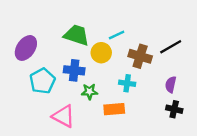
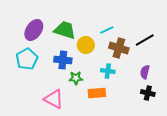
cyan line: (117, 35) -> (107, 30), moved
purple ellipse: (26, 48) -> (34, 30), moved
cyan pentagon: (42, 81) -> (27, 59), moved

